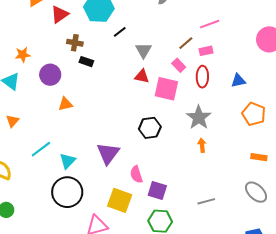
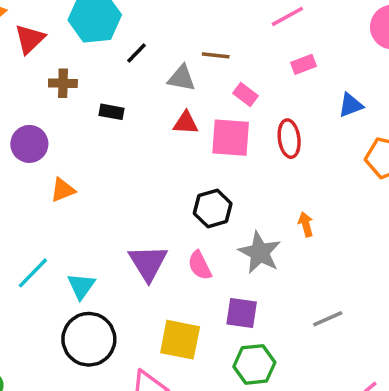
brown line: (186, 43) -> (216, 55), moved, turned 56
gray triangle: (143, 50) -> (182, 78), turned -42
pink rectangle: (206, 51) -> (304, 64), moved
black rectangle: (86, 62) -> (112, 112), moved
red ellipse: (202, 77) -> (289, 139), moved
gray star: (199, 117) -> (260, 253), moved
pink semicircle: (136, 174) -> (200, 265), moved

